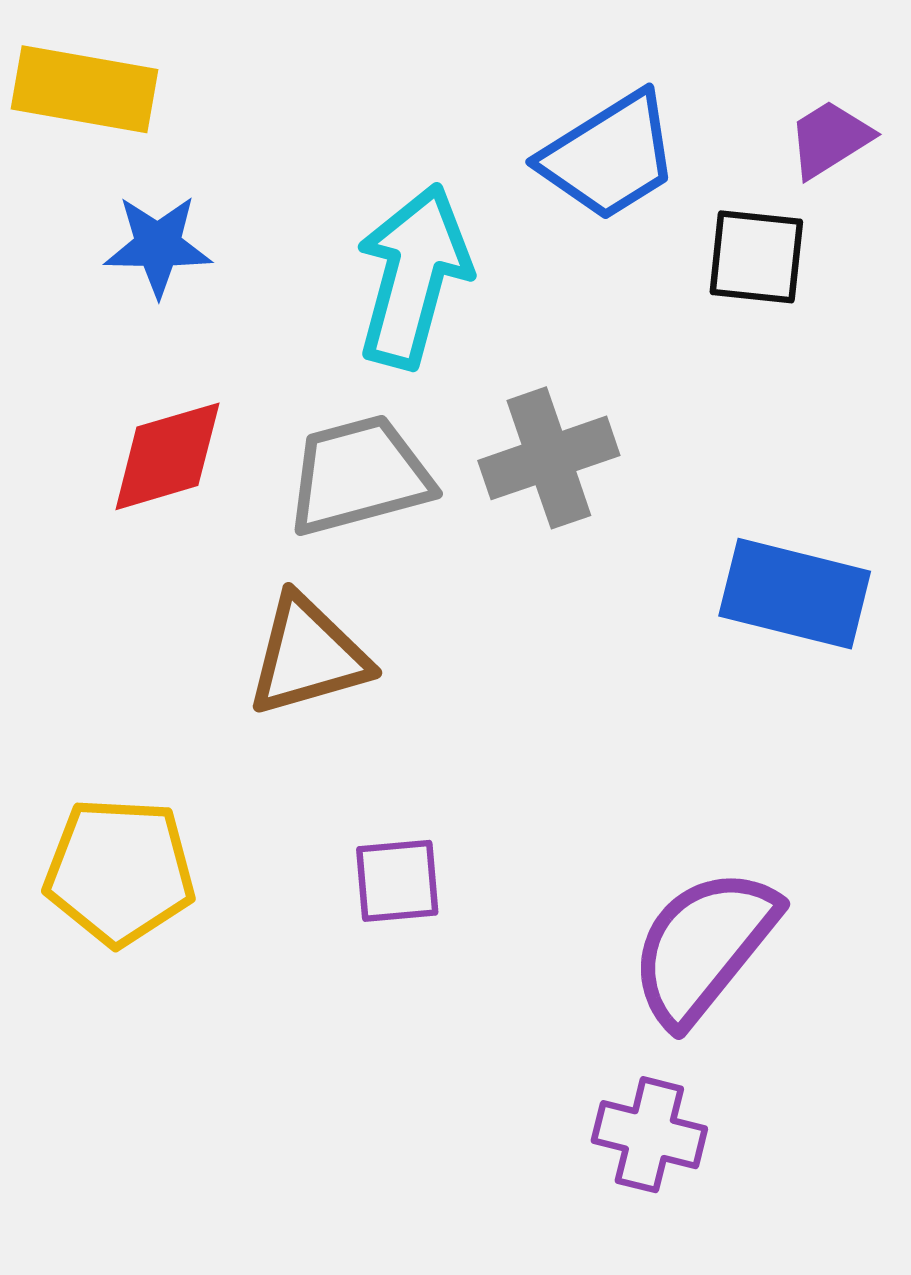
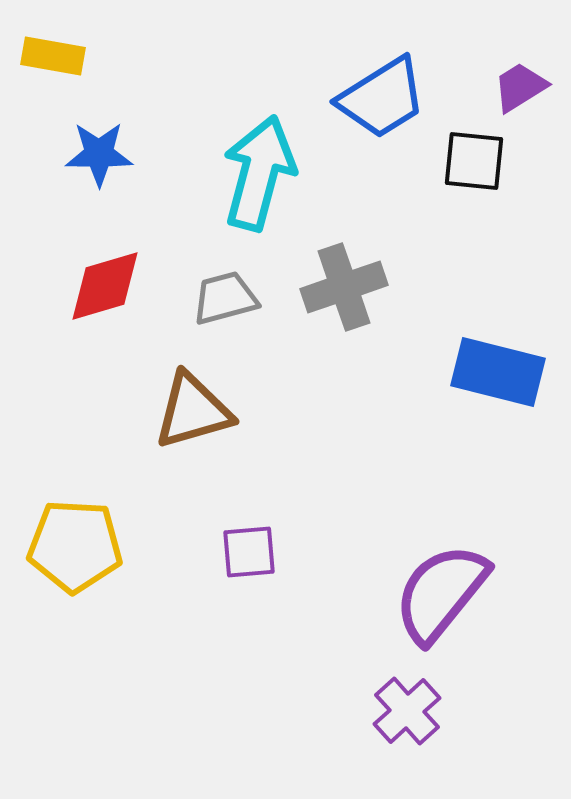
yellow rectangle: (84, 89) -> (53, 56), size x0.7
gray trapezoid: (359, 476) -> (225, 298), size x0.7
purple cross: (649, 1135) -> (407, 711), turned 34

